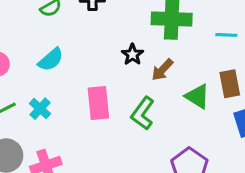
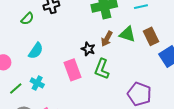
black star: (132, 55) -> (88, 49), moved
green triangle: (197, 96) -> (127, 34), moved

